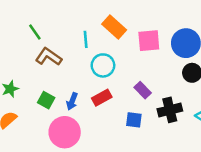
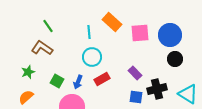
brown L-shape: (49, 57) -> (42, 48), moved
cyan circle: (103, 65) -> (92, 57), moved
blue square: (134, 120) -> (136, 97), moved

